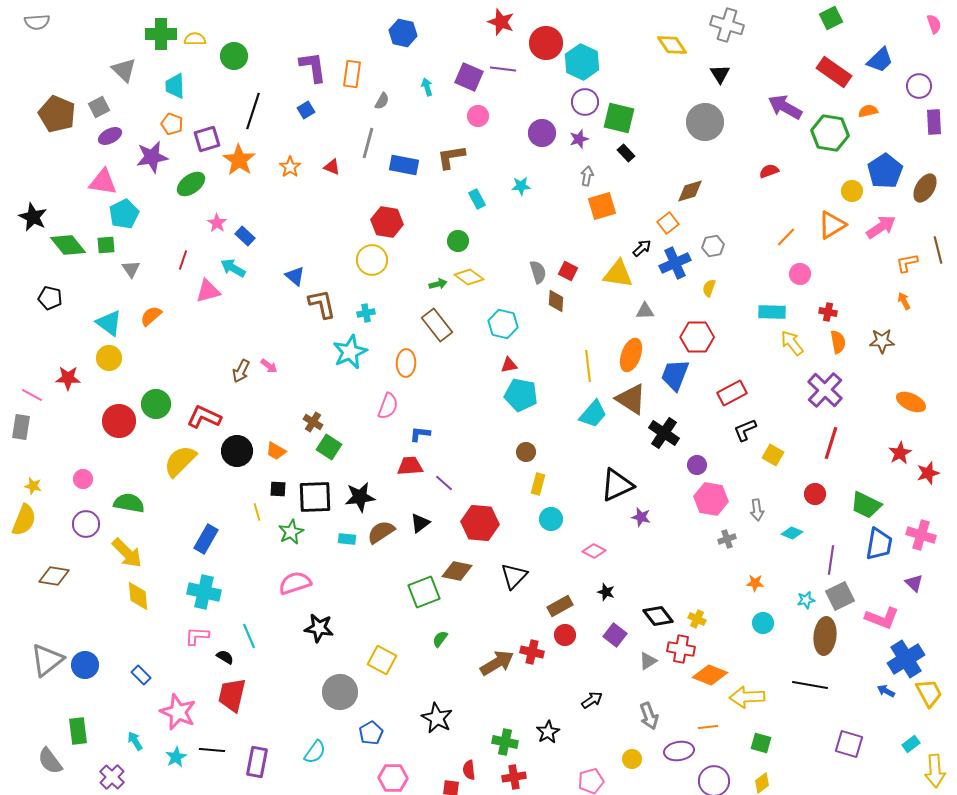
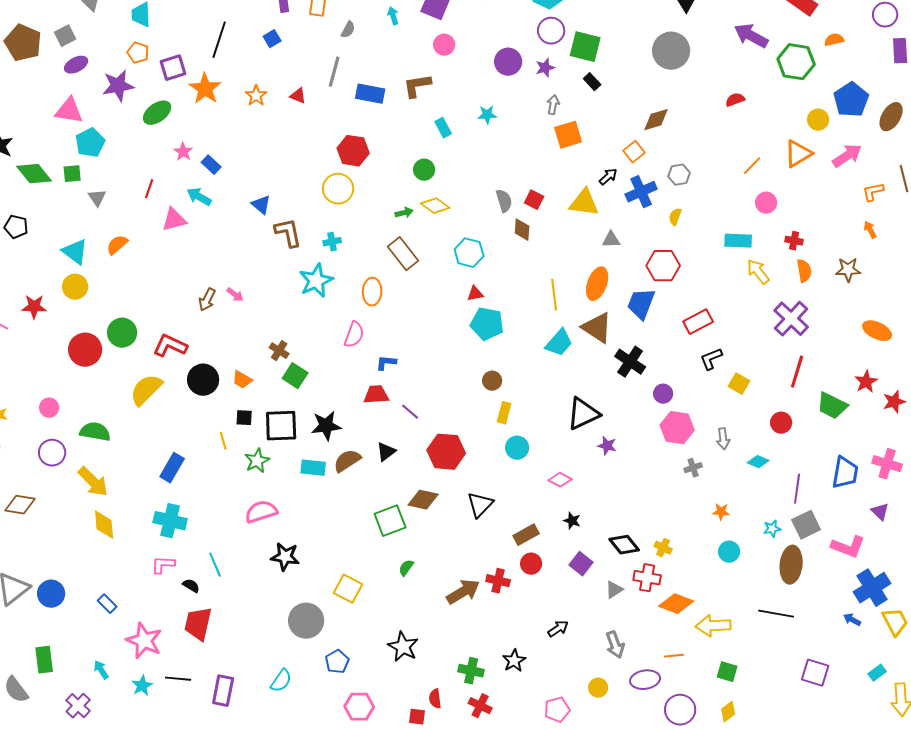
green trapezoid: (866, 505) -> (832, 406), moved
cyan rectangle: (347, 539) -> (313, 468), size x1.4
red cross: (514, 777) -> (480, 706), turned 35

